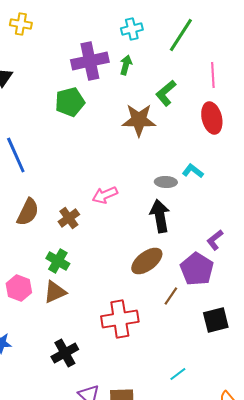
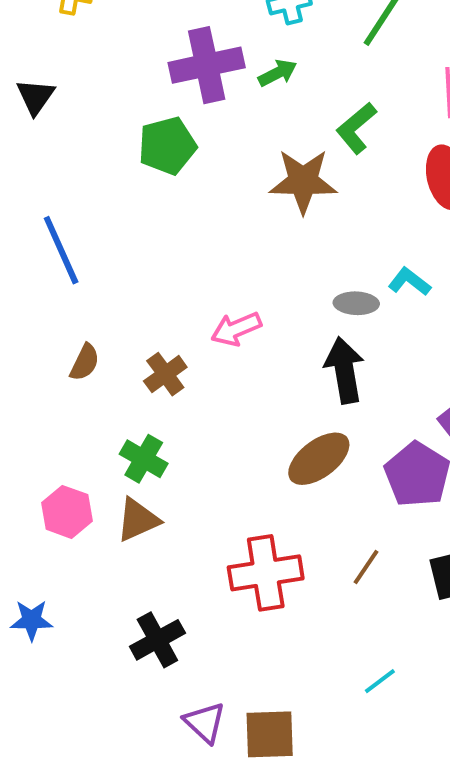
green arrow: (126, 65) -> (278, 73), turned 48
brown semicircle: (28, 212) -> (85, 362), size x0.7
brown line: (171, 296) -> (366, 567), moved

